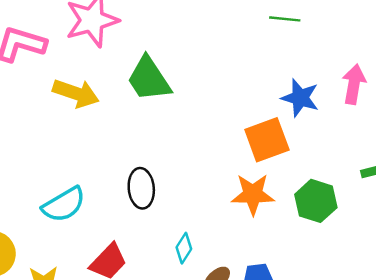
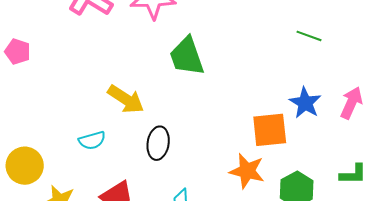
yellow arrow: (76, 93) -> (126, 99), moved
cyan semicircle: (64, 205) -> (92, 140), size x0.7

